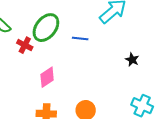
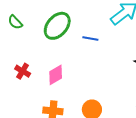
red cross: (25, 45) -> (23, 71), moved

